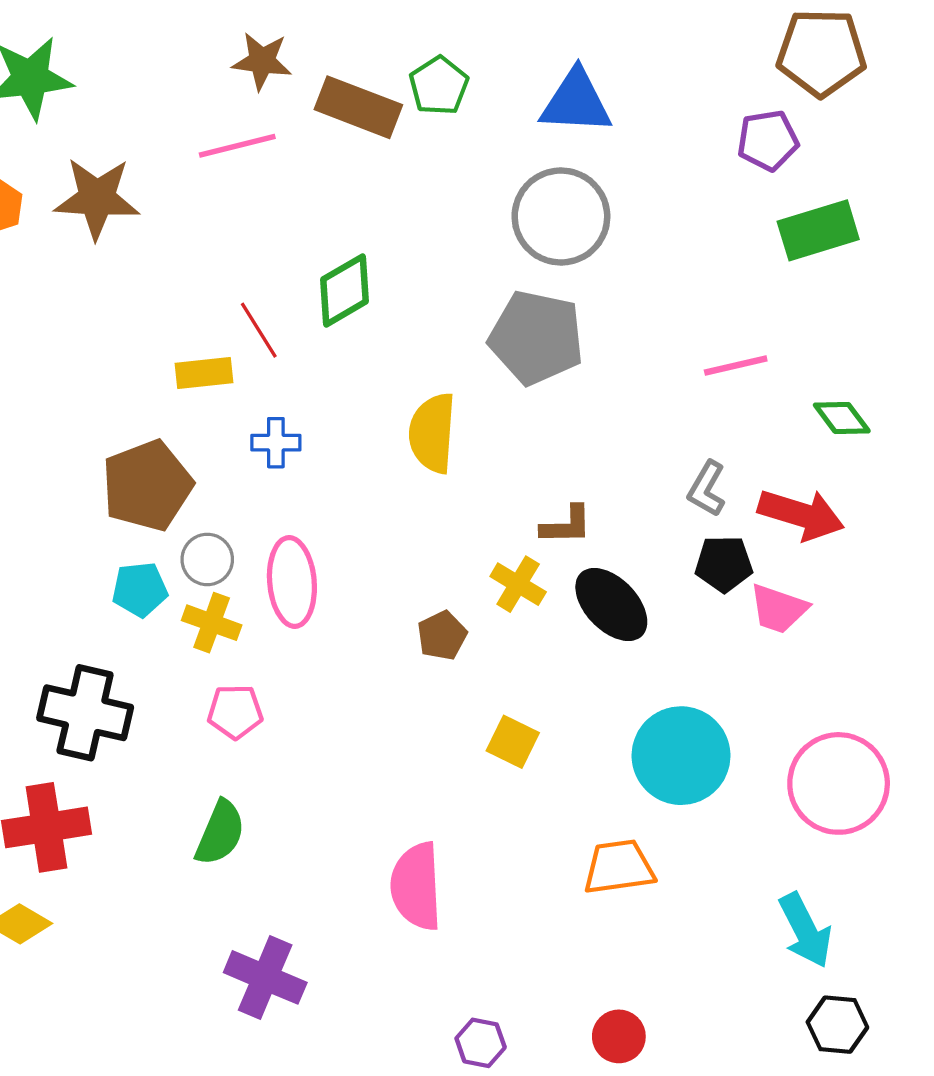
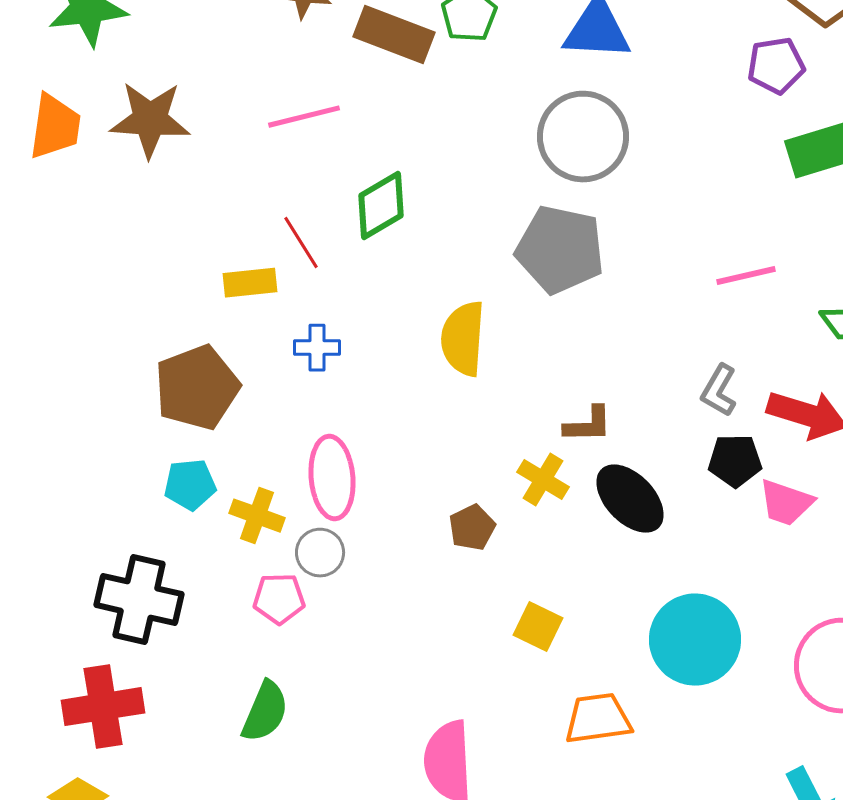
pink line: (237, 146) -> (304, 117), moved
gray circle: (207, 559) -> (320, 553), moved
orange trapezoid: (619, 867) -> (598, 719), moved

